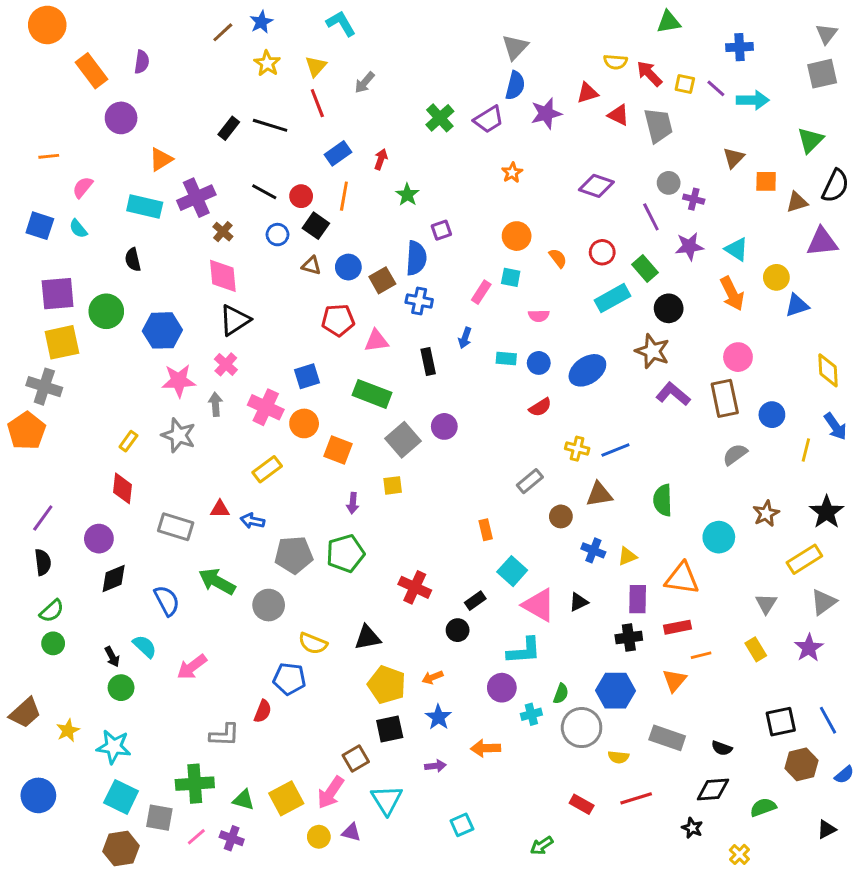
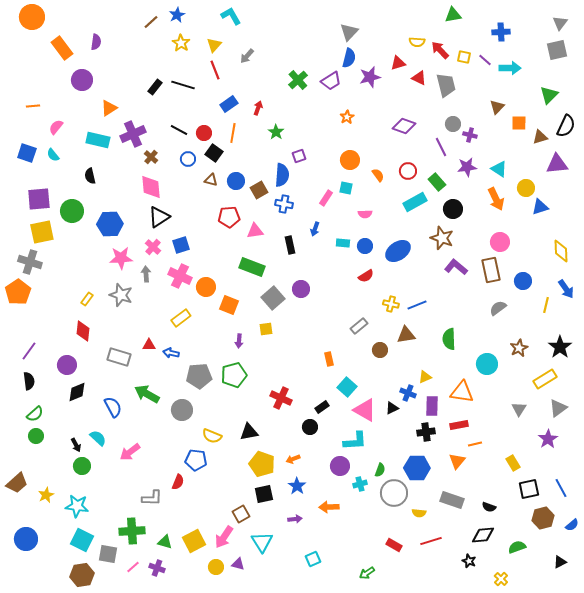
blue square: (307, 376) -> (181, 245), moved
blue cross: (593, 550) -> (408, 393), moved
yellow rectangle: (756, 649) -> (513, 463), moved

